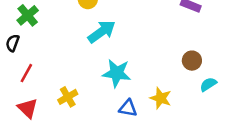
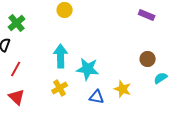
cyan arrow: (102, 32) -> (61, 56), moved, turned -55
yellow cross: (68, 97) -> (60, 88), moved

